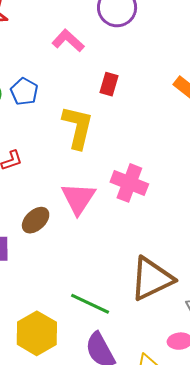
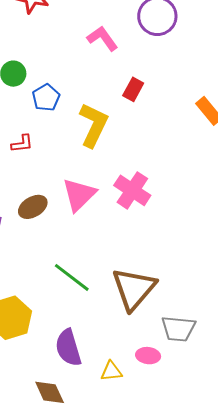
blue pentagon: (24, 92) -> (46, 98), moved
brown triangle: (152, 279) -> (134, 289), turned -36
green line: (90, 304) -> (72, 277), moved

